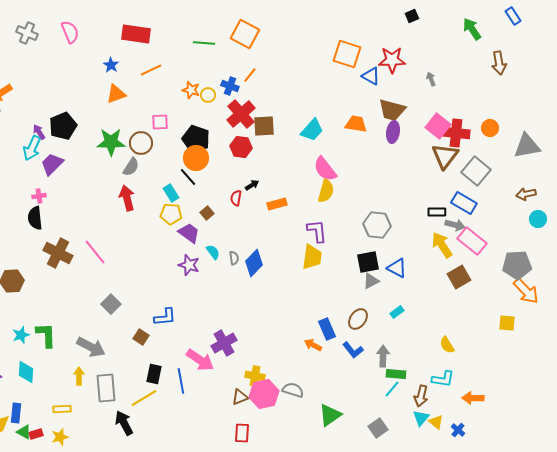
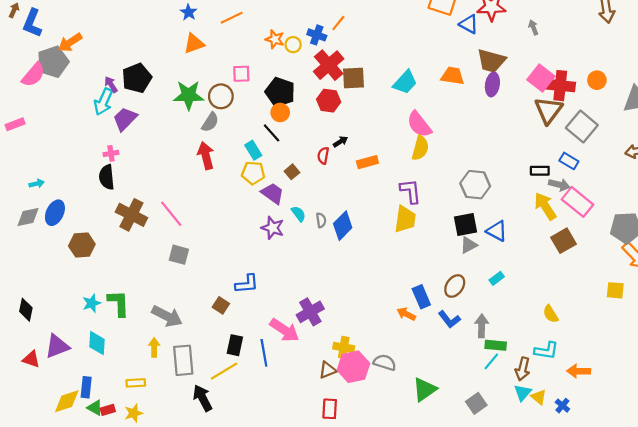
orange circle: (196, 158) -> (280, 112), size x0.7
blue rectangle: (464, 203) -> (569, 161), size x0.7
gray square: (111, 304) -> (179, 255), moved, turned -30

